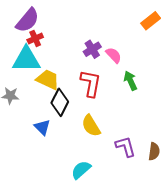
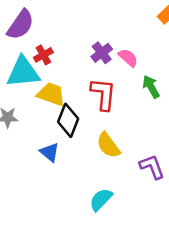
red cross: (35, 38) -> (43, 55), moved

